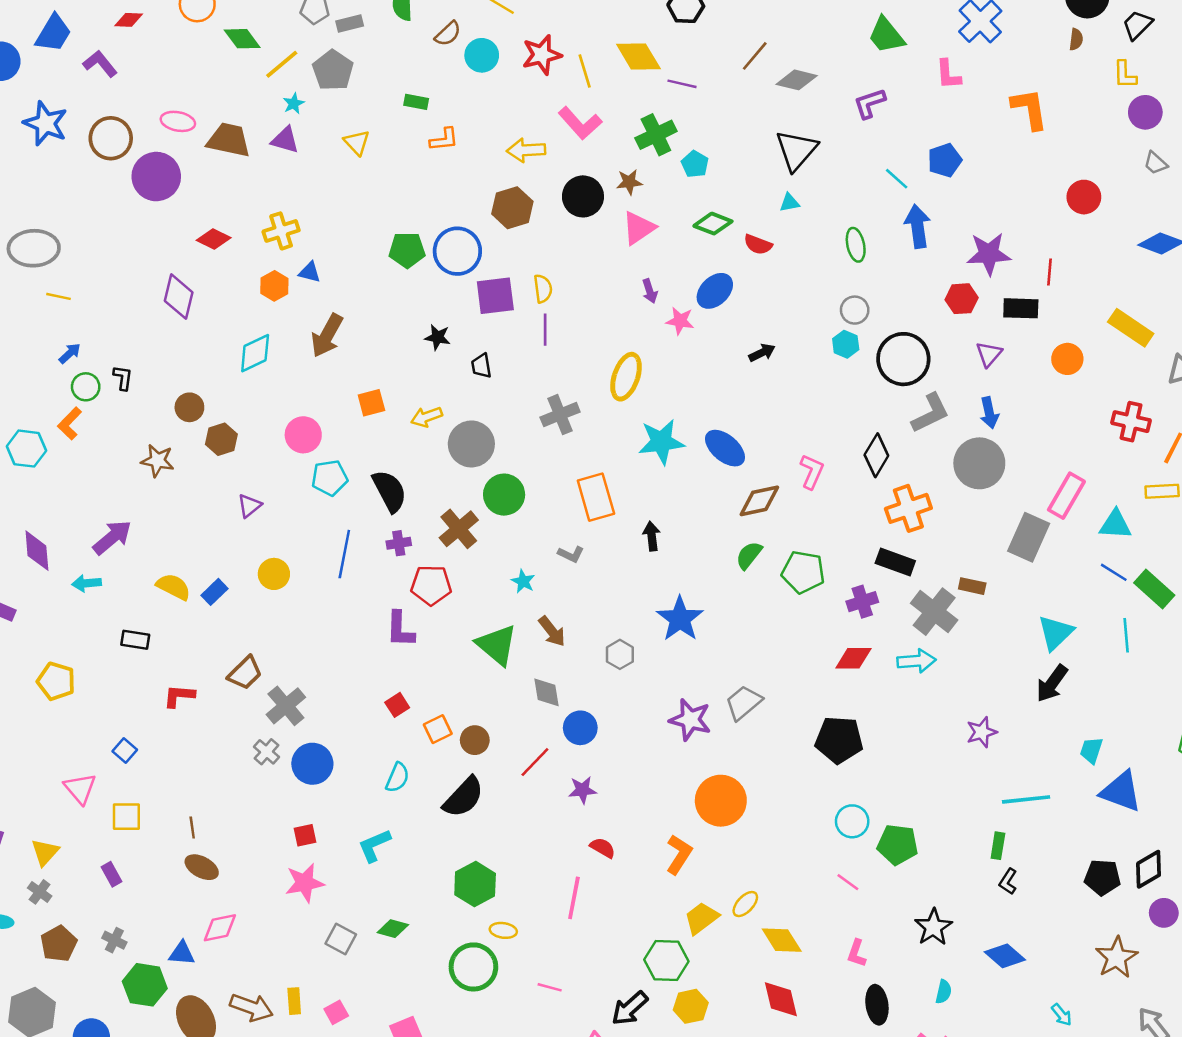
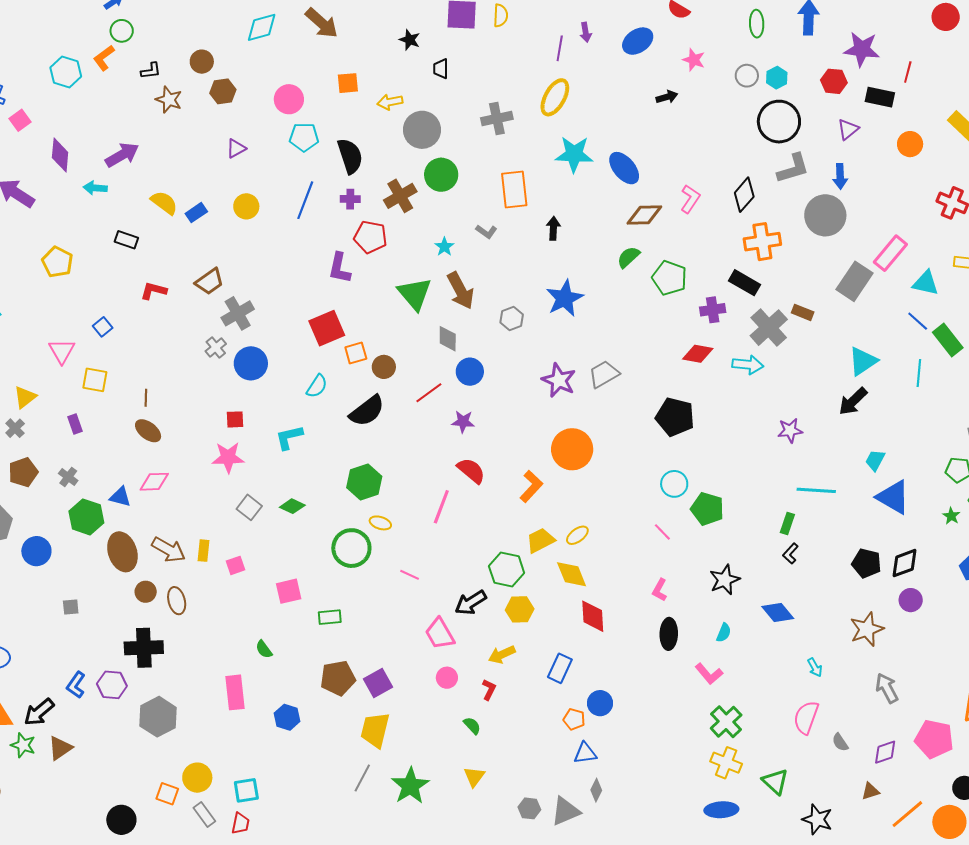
pink star: (680, 321) -> (694, 60), moved
purple line: (545, 330) -> (560, 48), moved
brown arrow: (327, 335) -> (322, 23), turned -87
cyan hexagon: (846, 344) -> (777, 78), moved
black L-shape: (123, 378) -> (151, 71), moved, turned 65
brown arrow: (552, 631) -> (461, 291), size x1.4
red square: (397, 705) -> (327, 328), size x1.8
red semicircle: (603, 848) -> (471, 471), size x1.4
yellow diamond: (782, 940) -> (572, 574), moved

